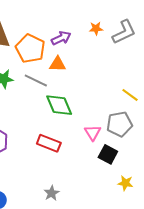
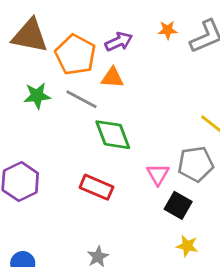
yellow star: (125, 183) -> (187, 246), moved

